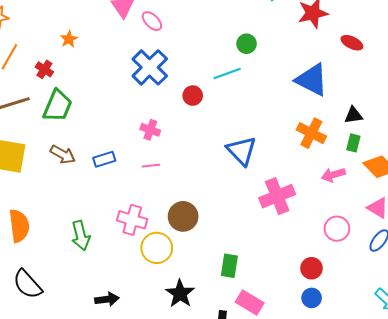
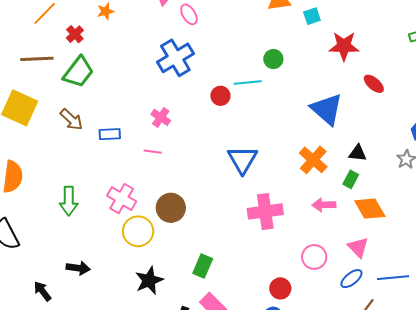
red circle: (193, 96) -> (220, 96), moved

